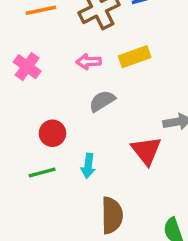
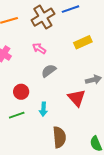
yellow rectangle: (135, 57) -> (83, 42), moved
pink arrow: (89, 62) -> (39, 48), turned 40

